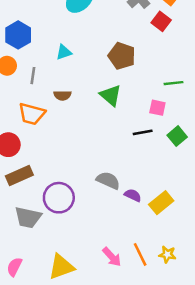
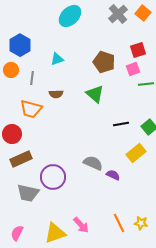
red square: (161, 21) -> (138, 50), moved, turned 35
pink square: (157, 108) -> (133, 69), moved, turned -32
yellow rectangle: (161, 203) -> (136, 153), moved
pink arrow: (112, 257) -> (81, 225), moved

